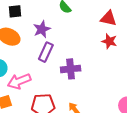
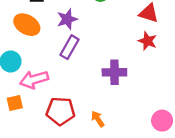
purple cross: (71, 69) -> (114, 72), moved

